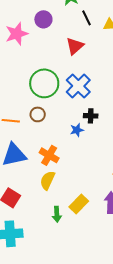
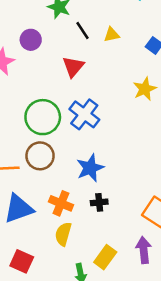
brown circle: (38, 114) -> (40, 156), size x1.5
black cross: (91, 116) -> (99, 202), moved
blue star: (77, 130) -> (90, 168), size x1.6

